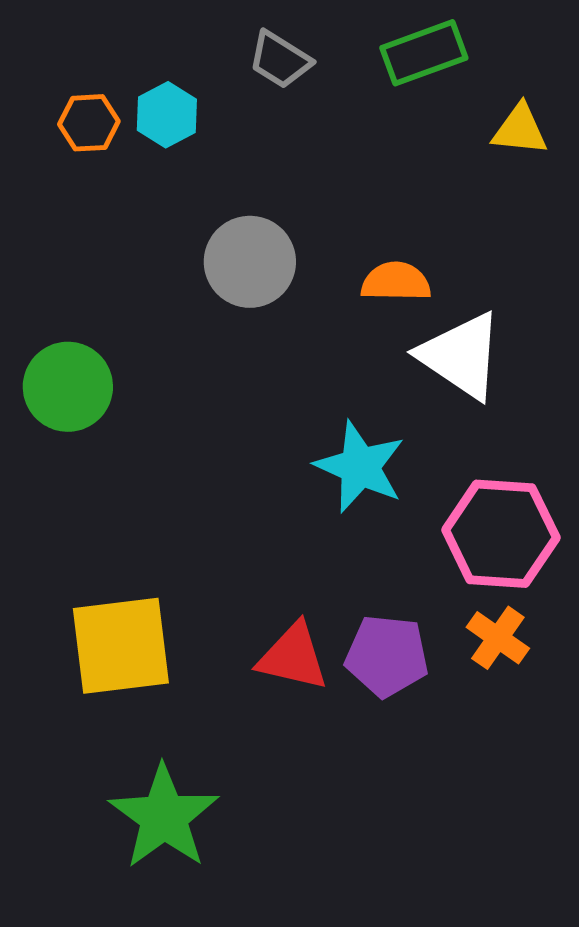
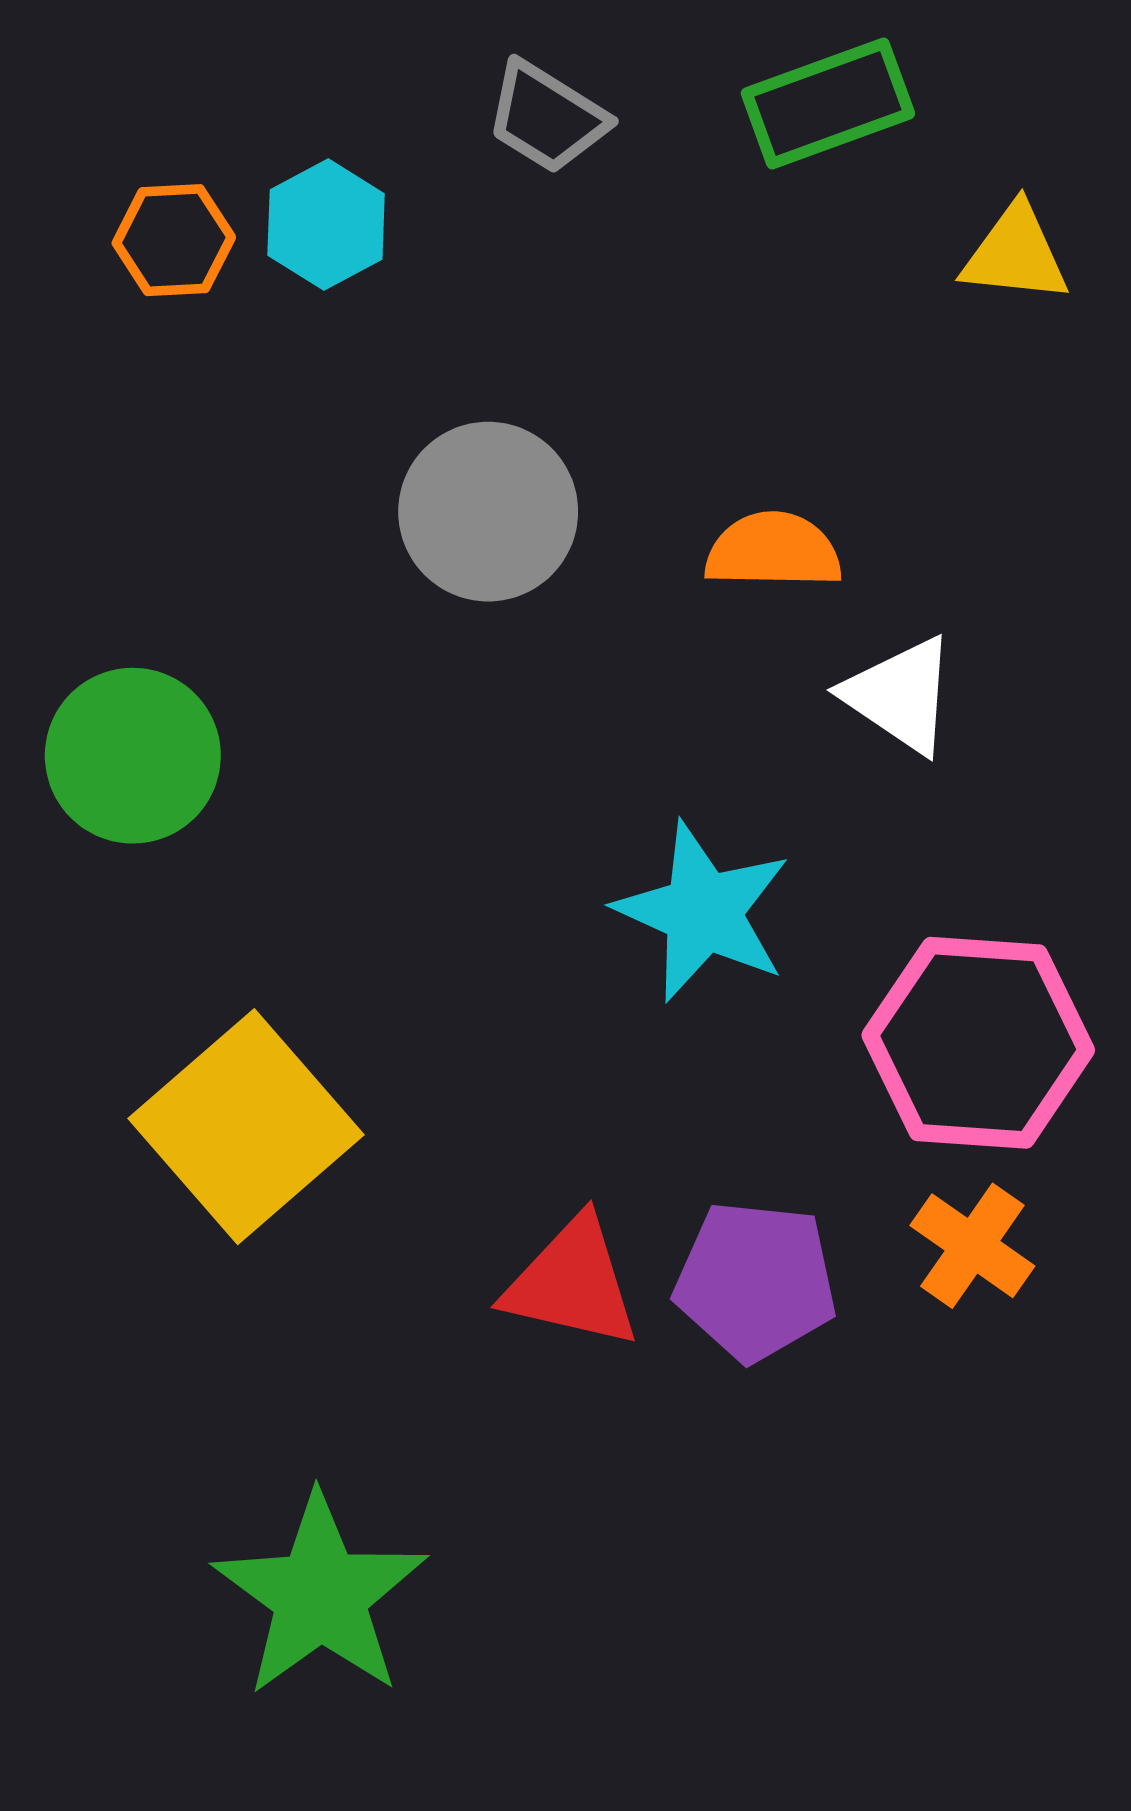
white triangle: (461, 356) -> (900, 695), size x0.7
yellow square: (121, 646) -> (246, 1127), moved, turned -34

